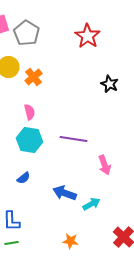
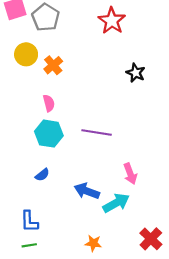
pink arrow: (104, 165) -> (130, 174), moved
cyan arrow: (92, 204) -> (116, 203), size x1.4

